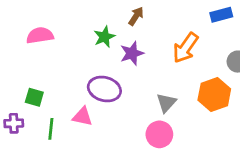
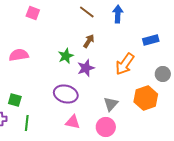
pink triangle: (82, 116) -> (73, 122), moved

